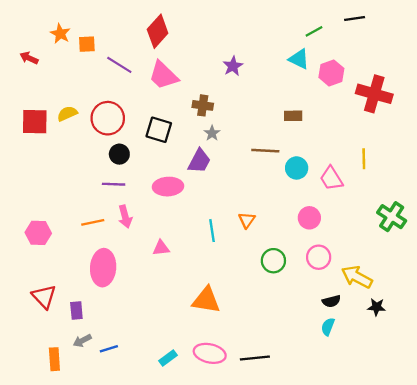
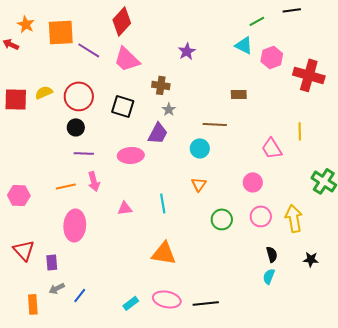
orange star: (60, 34) -> (26, 24), moved
orange square: (87, 44) -> (61, 32), size x1.8
black circle: (119, 154) -> (76, 127), moved
cyan circle: (297, 168) -> (200, 148), moved
cyan line: (212, 231) -> (163, 203), moved
yellow arrow: (357, 277) -> (294, 218), moved, turned 52
black semicircle: (331, 301) -> (272, 254), turned -91
blue line: (109, 349) -> (80, 295), turned -35

